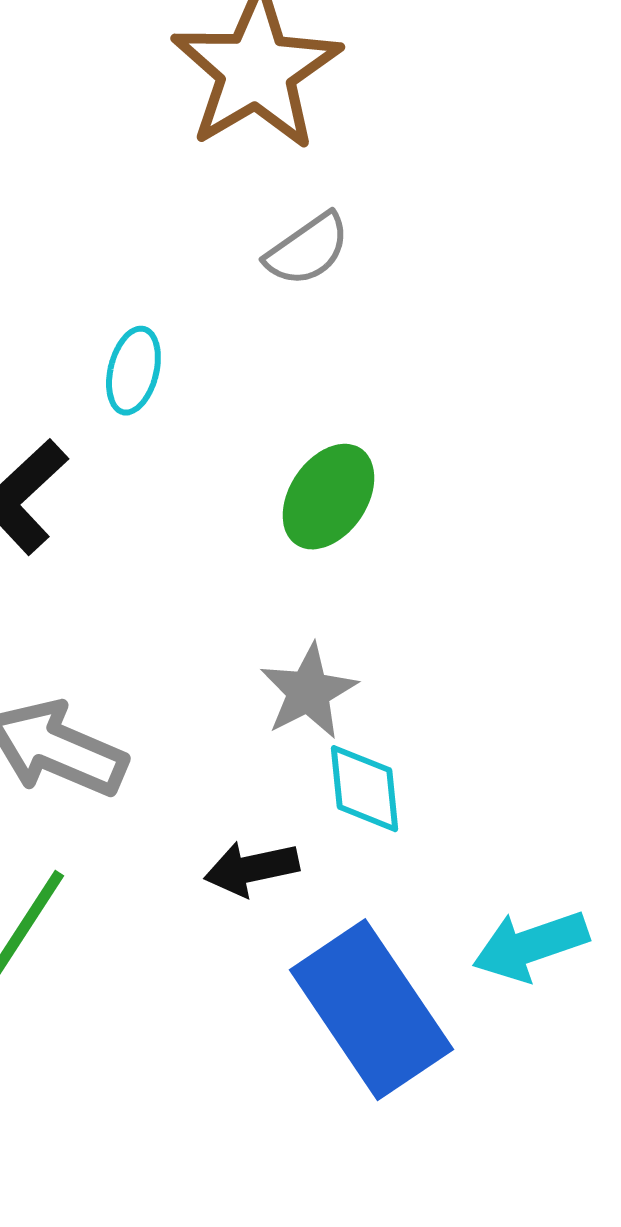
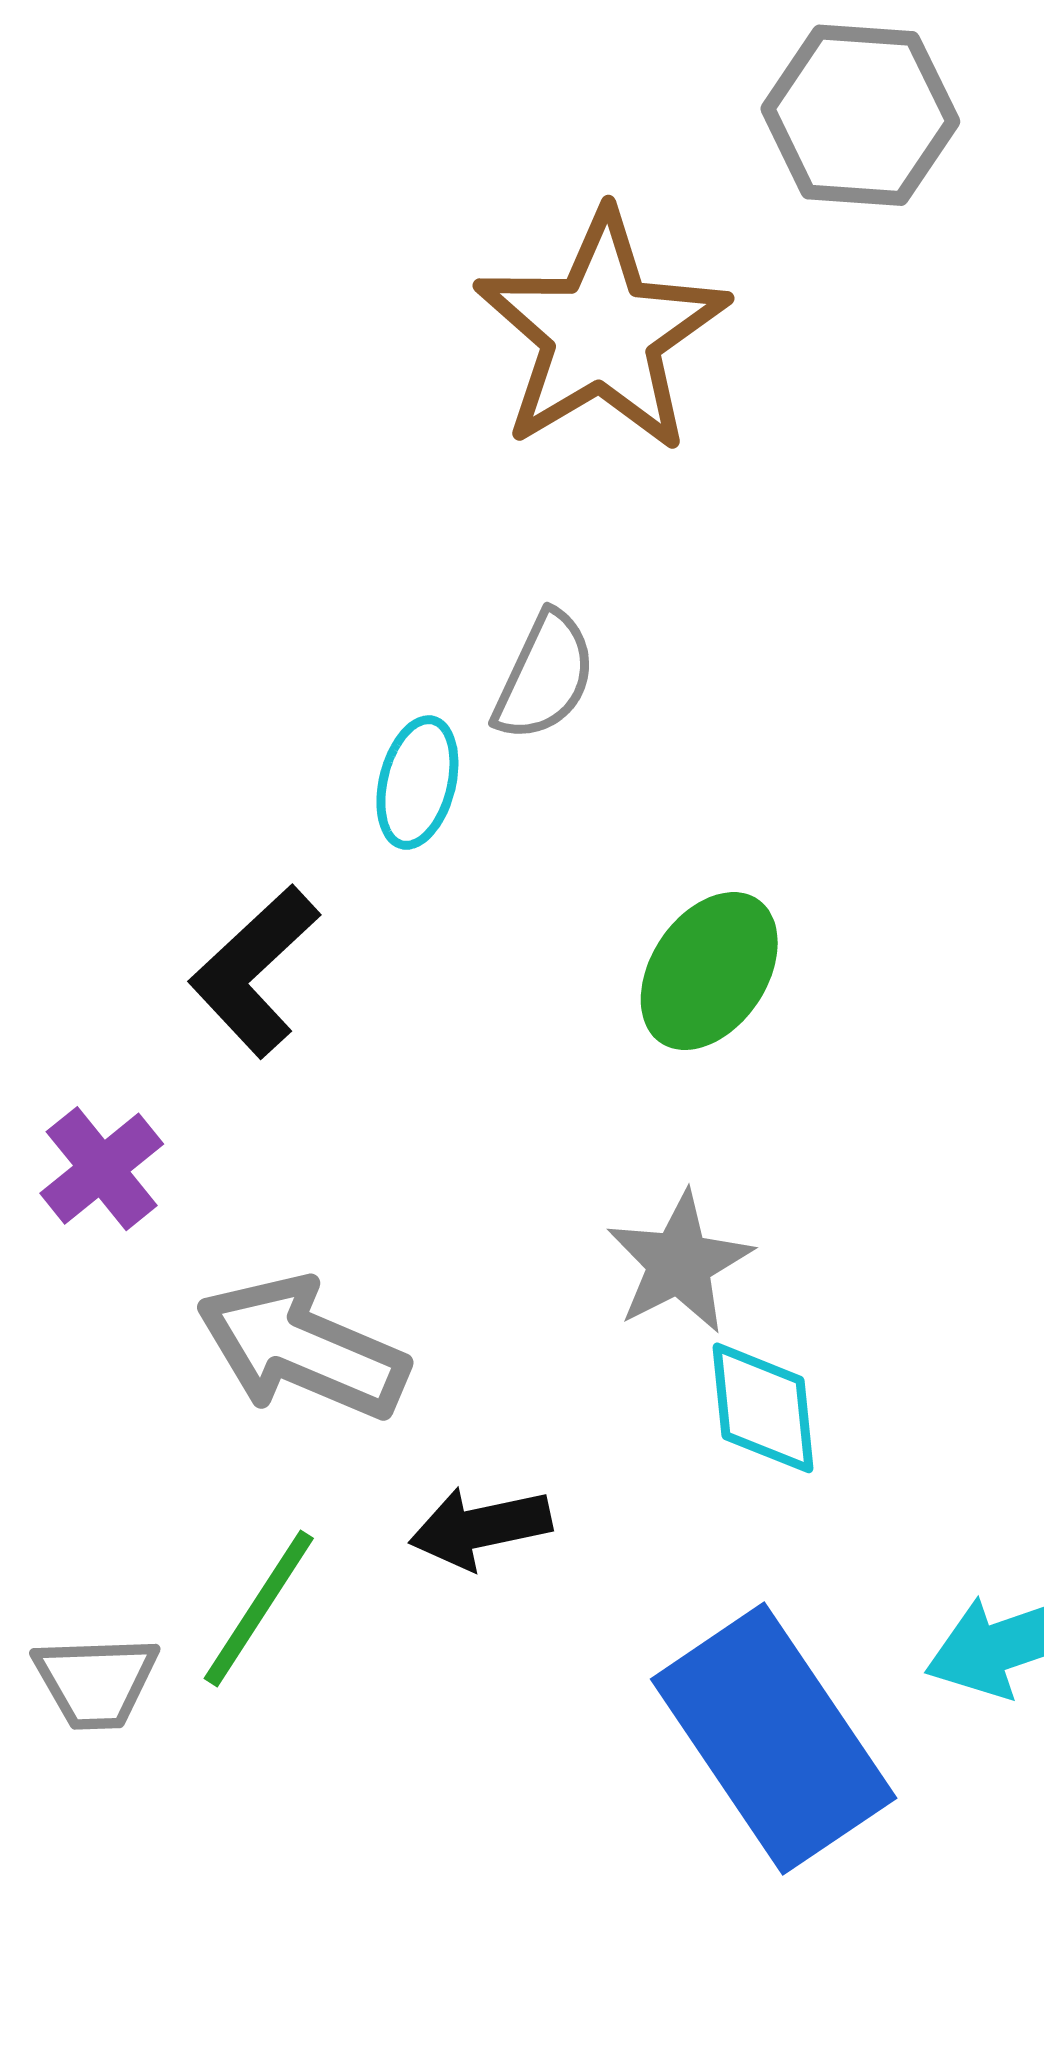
gray semicircle: (307, 250) -> (545, 676), moved, turned -30
black arrow: (251, 869) -> (480, 1528), moved

